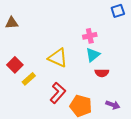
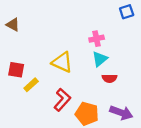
brown triangle: (12, 23) -> (13, 25), turned 32
red square: (15, 65) -> (16, 70), turned -35
purple arrow: (113, 105) -> (121, 113), size x1.5

